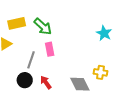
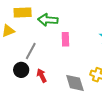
green arrow: (43, 26) -> (48, 20), turned 132
pink rectangle: (50, 49) -> (65, 39), moved

